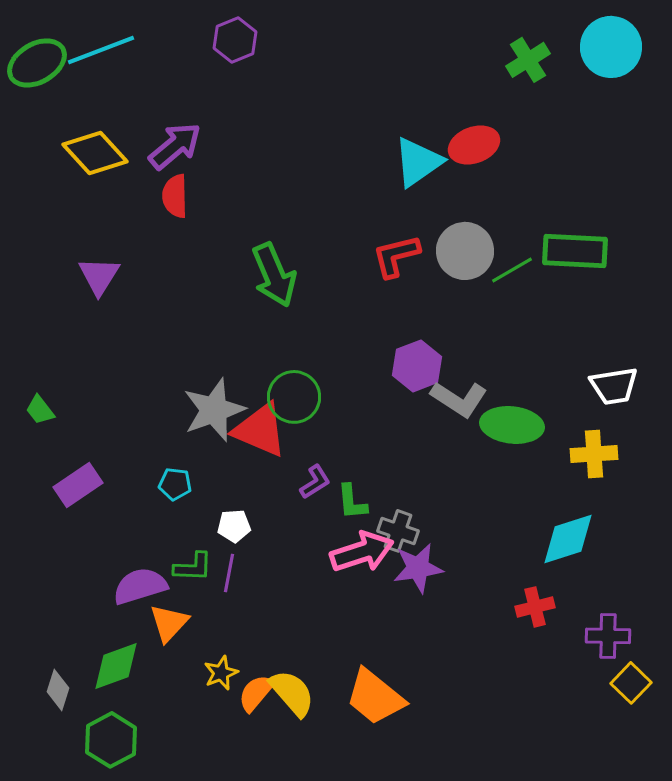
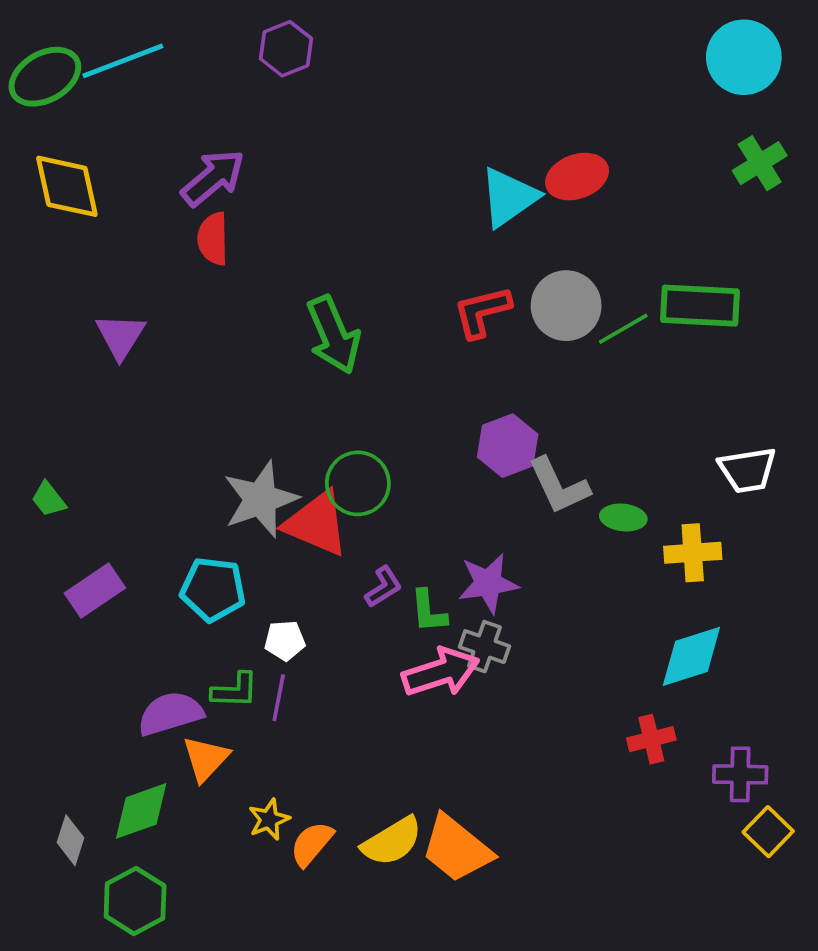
green cross: (528, 60) -> (760, 163), moved
yellow diamond: (95, 153) -> (67, 186), moved, turned 30
gray L-shape: (459, 399) -> (559, 486), turned 32
green ellipse: (512, 425) -> (623, 517), size x0.6
yellow cross: (594, 454) -> (693, 553), moved
cyan pentagon: (175, 484) -> (213, 589), size x1.6
purple star: (418, 568) -> (488, 583), moved
yellow semicircle: (292, 693) -> (392, 841), moved, turned 100

